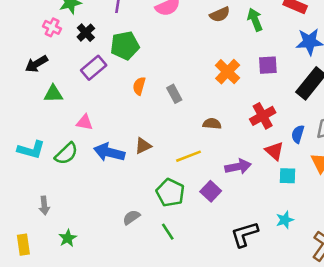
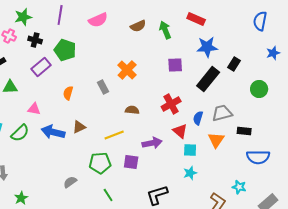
black cross: (86, 33) -> (35, 40), turned -32
green pentagon: (125, 46) -> (65, 50), turned 30
orange cross: (228, 72) -> (127, 70), moved
orange semicircle: (139, 86) -> (68, 93), moved
purple square: (211, 191) -> (131, 162), turned -35
green pentagon: (170, 193) -> (100, 163), turned -30
cyan star: (285, 220) -> (190, 173), moved
green line: (168, 232) -> (108, 195), moved

